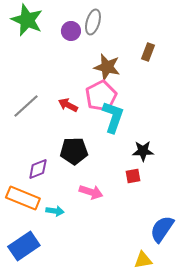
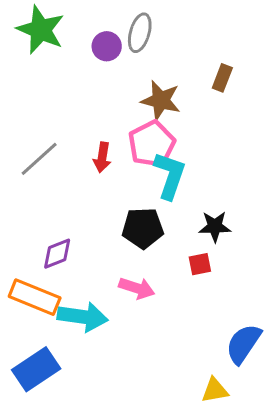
red arrow: (68, 105) -> (102, 157), turned -108
black pentagon: (74, 151) -> (143, 228), moved
cyan arrow: (55, 211) -> (83, 317), size x1.8

